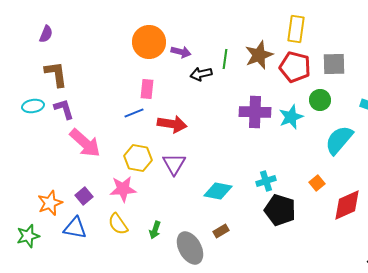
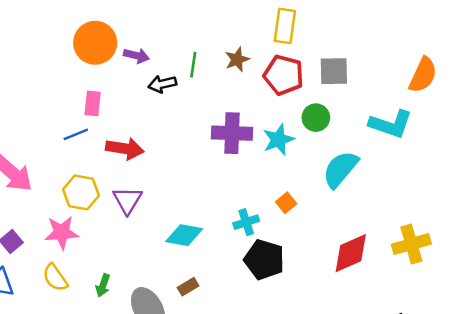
brown star: (259, 55) -> (237, 60), size x0.7
orange square: (317, 183) -> (286, 203), moved

